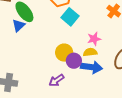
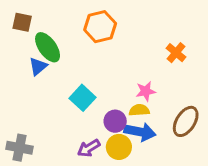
cyan square: (70, 17) -> (83, 98), moved
yellow circle: (64, 53) -> (119, 147), moved

